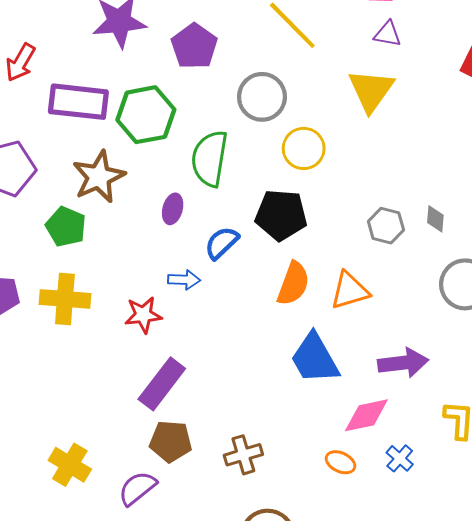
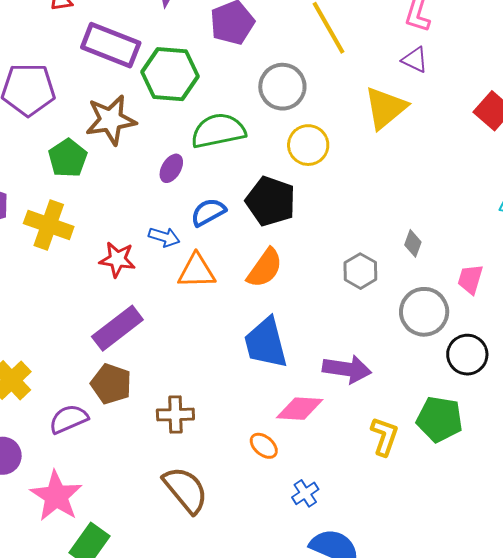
green semicircle: (210, 158) -> (218, 131), turned 54
gray hexagon: (386, 226) -> (360, 271), moved
orange triangle: (350, 291) -> (197, 271), moved
blue cross: (400, 458) -> (305, 493), moved

